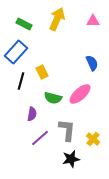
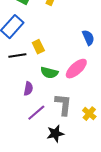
black line: (21, 81) -> (17, 56), turned 66
black star: (71, 159) -> (55, 134), moved

